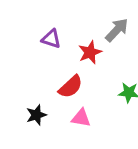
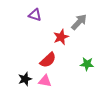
purple triangle: (51, 39) -> (35, 15), moved
pink triangle: (81, 118) -> (45, 81), moved

